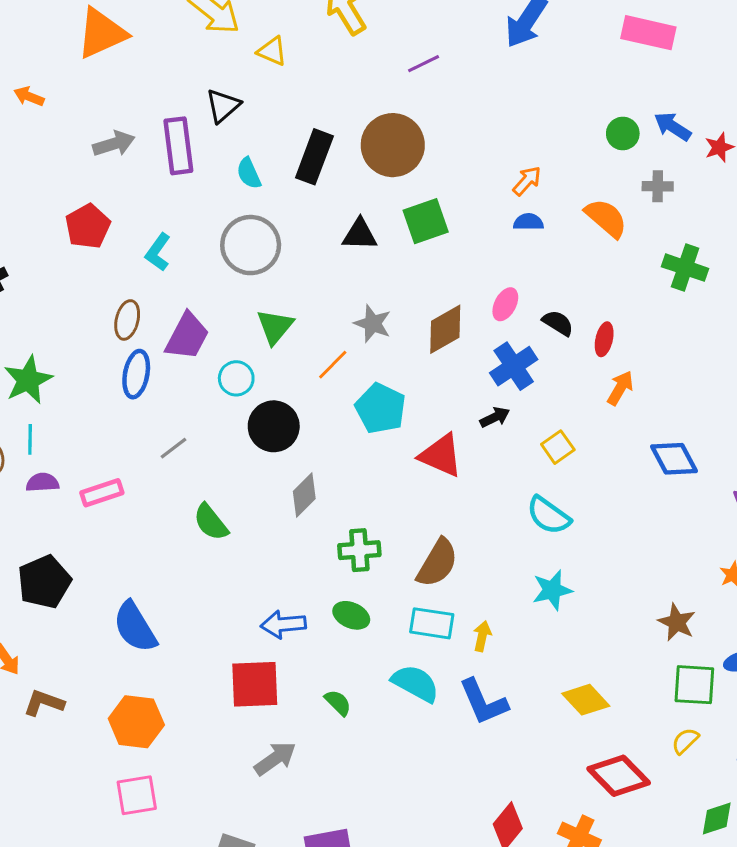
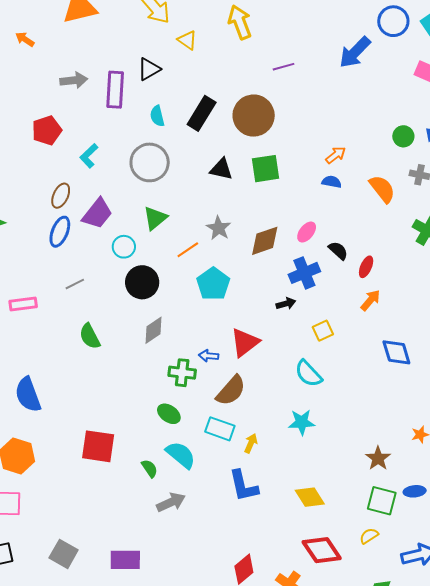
red triangle: (441, 455) -> (245, 343), moved, turned 48
blue arrow: (283, 624) -> (209, 356), moved, size x0.7
cyan semicircle: (415, 683) -> (181, 455), moved
gray arrow: (275, 759) -> (171, 502), moved

